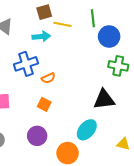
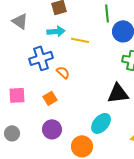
yellow line: (62, 24) -> (80, 40), moved
orange semicircle: (48, 78) -> (63, 72), turned -112
orange square: (44, 104) -> (50, 98), moved, turned 32

